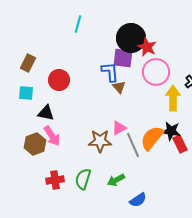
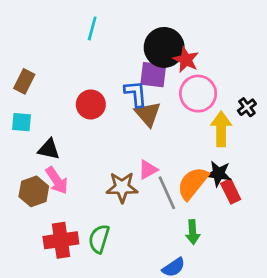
red circle: (59, 80) -> (91, 104), moved
brown triangle: (119, 87) -> (148, 114), size x1.5
red cross: (55, 180) -> (61, 240), size x1.4
green arrow: (116, 180) -> (193, 232), moved, turned -66

